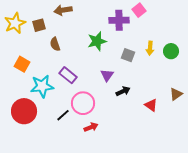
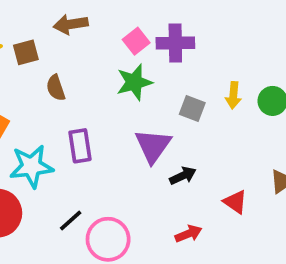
pink square: (139, 10) -> (136, 41), moved
purple rectangle: (68, 75) -> (80, 146), turned 42
purple triangle: (107, 75) -> (153, 146), size x1.5
pink circle: (83, 103) -> (108, 239), moved
red arrow: (91, 127) -> (188, 234), moved

